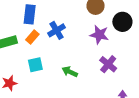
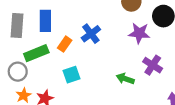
blue rectangle: (30, 14) -> (45, 21), moved
green arrow: (70, 72) -> (125, 79), moved

